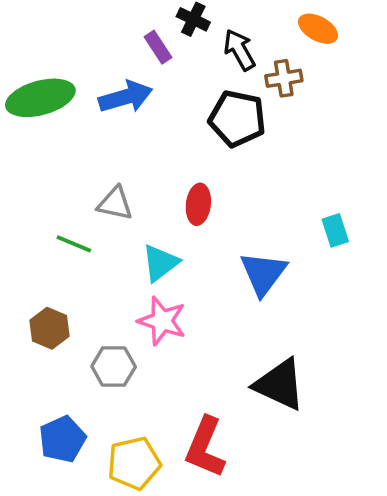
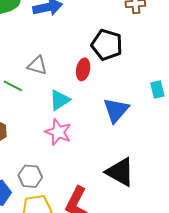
black pentagon: (237, 119) -> (107, 45), moved
gray hexagon: (114, 367) -> (30, 176), moved

